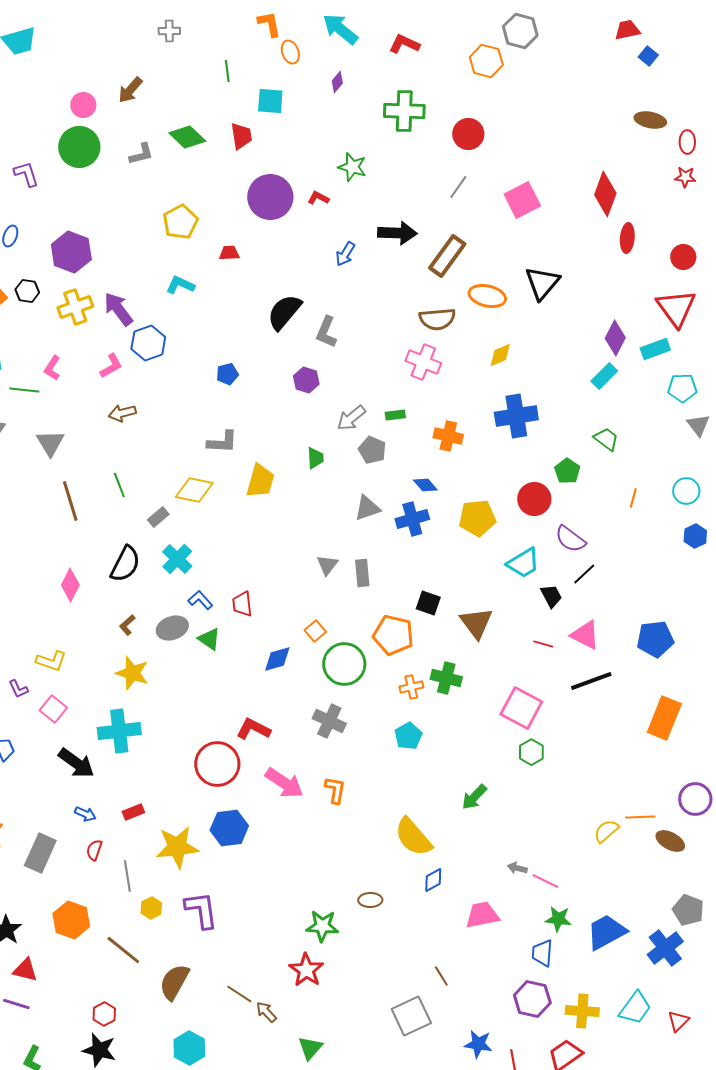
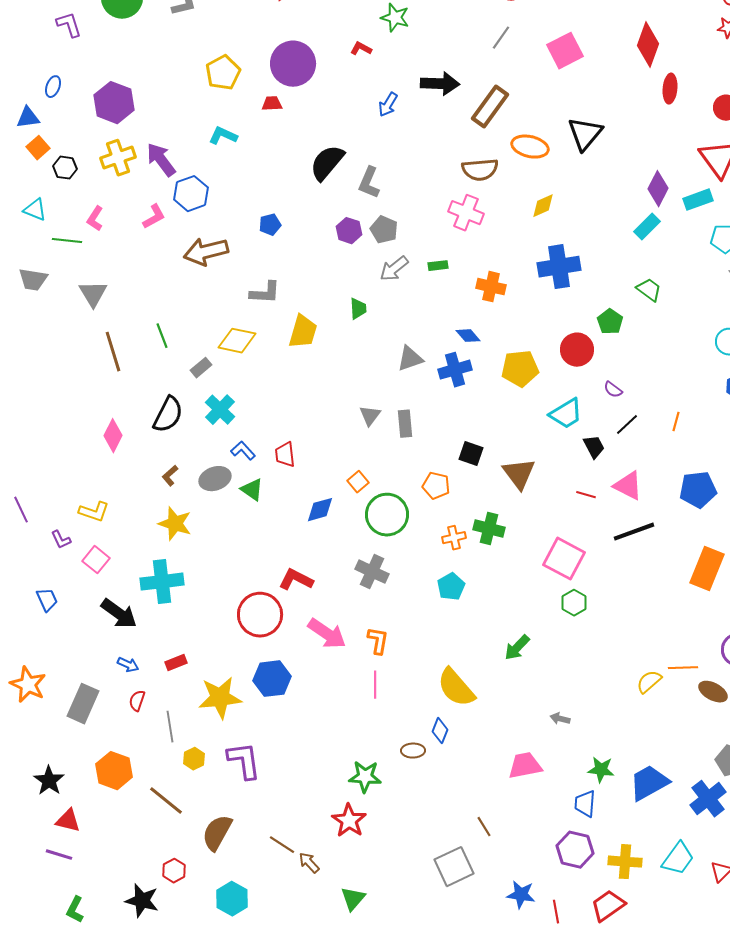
purple circle: (270, 197) -> (293, 64), moved
black hexagon: (27, 291) -> (65, 168), moved
brown arrow: (122, 413) -> (206, 252), moved, size x1.6
gray pentagon: (372, 450) -> (384, 230), moved
orange line: (633, 498) -> (676, 422), moved
purple semicircle: (570, 539) -> (613, 390), size x0.6
orange pentagon: (393, 635) -> (436, 486), size x0.7
blue diamond: (433, 880) -> (440, 731), moved, turned -40
pink line: (545, 881) -> (375, 685), moved, turned 64
red hexagon: (104, 1014) -> (174, 871), moved

